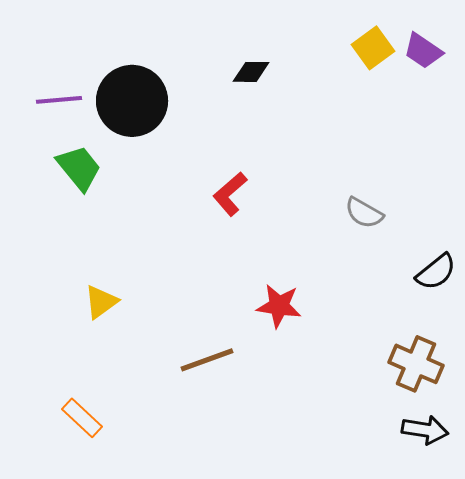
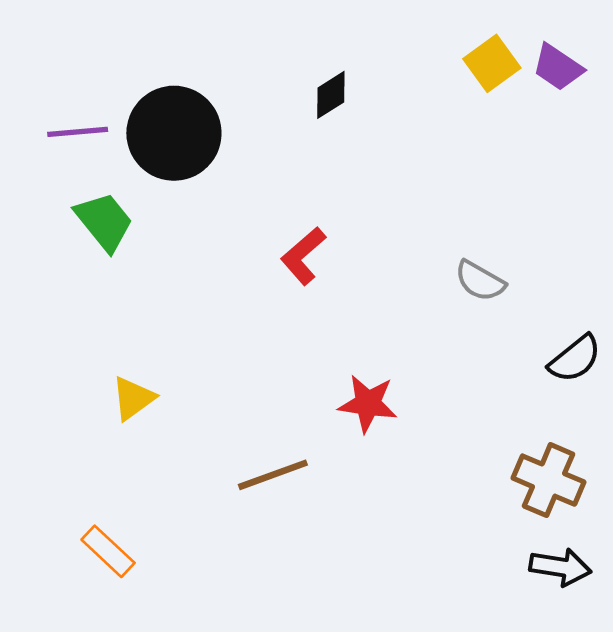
black diamond: (251, 72) -> (331, 95), turned -33

